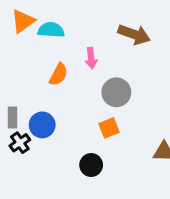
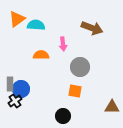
orange semicircle: (58, 74) -> (41, 55), turned -119
blue circle: (42, 125) -> (21, 89), moved
orange square: (109, 128) -> (75, 91), turned 32

